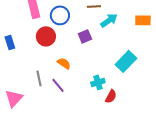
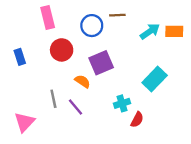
blue circle: (60, 15) -> (92, 26), moved
cyan arrow: (109, 20) -> (150, 31), moved
purple square: (85, 36) -> (101, 63), moved, size x1.5

